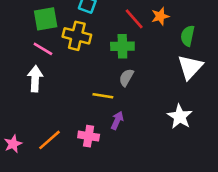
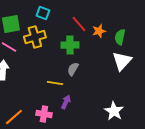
orange star: (160, 16) -> (99, 31), moved
yellow cross: (77, 36) -> (35, 37), turned -30
white star: (180, 117) -> (114, 111), moved

